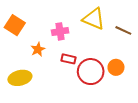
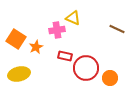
yellow triangle: (94, 19) -> (73, 18), moved, size x0.7
orange square: (15, 25) -> (16, 39), moved
orange circle: (116, 67) -> (110, 78), moved

